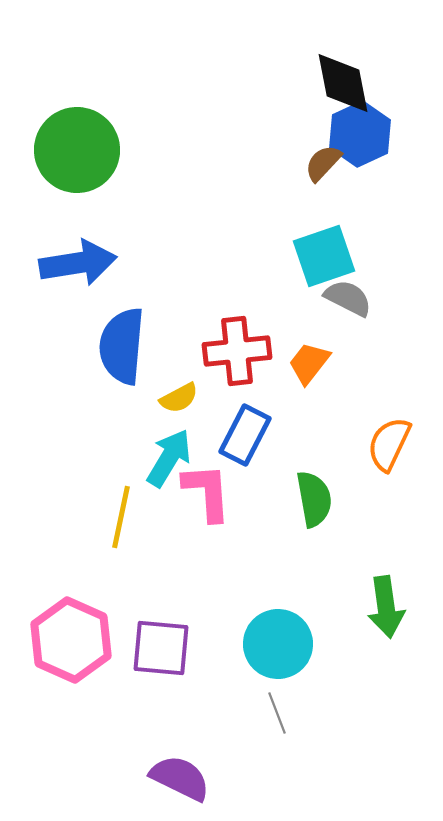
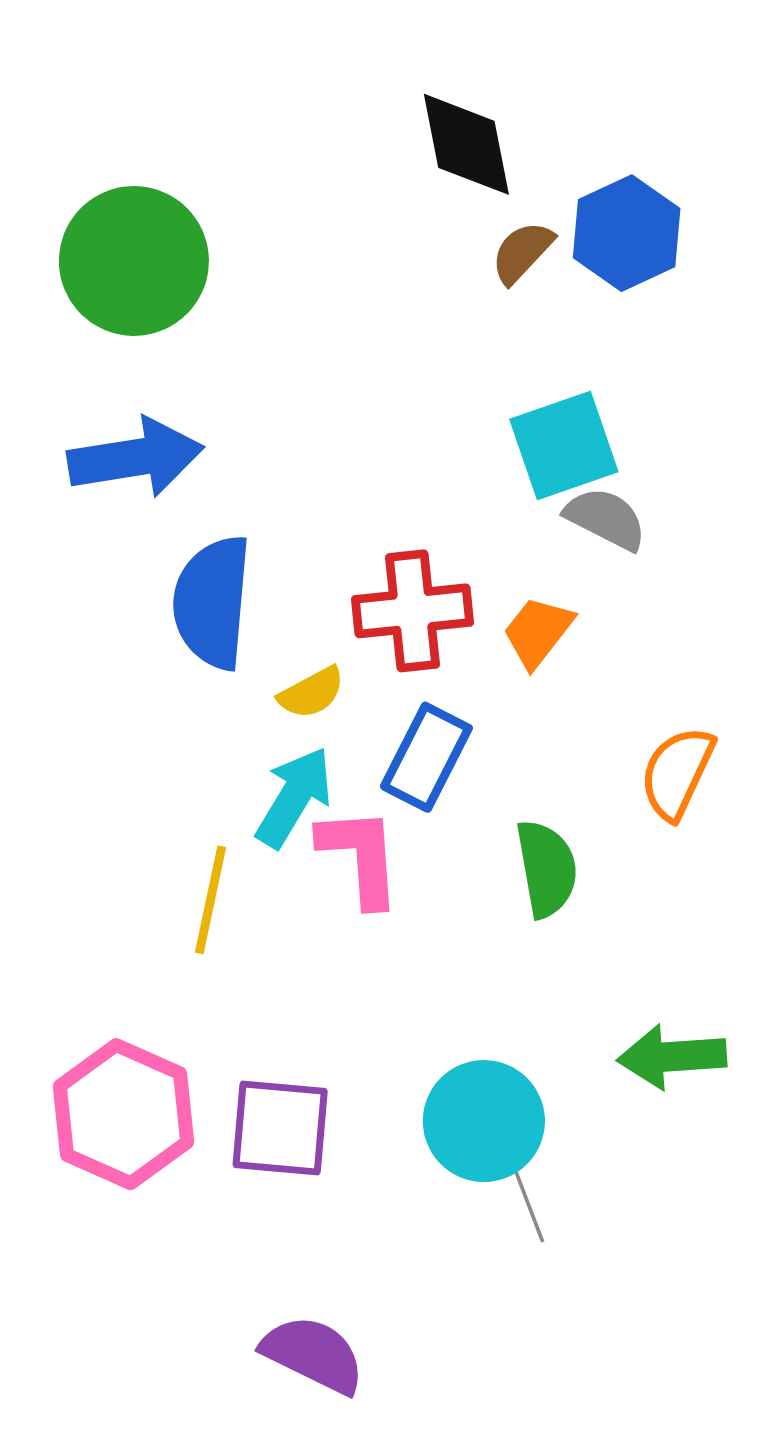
black diamond: (343, 83) -> (466, 144), moved
brown semicircle: (323, 163) -> (522, 252), moved
green arrow: (386, 607) -> (672, 1057), turned 94
gray line: (277, 713) -> (529, 1206), moved

